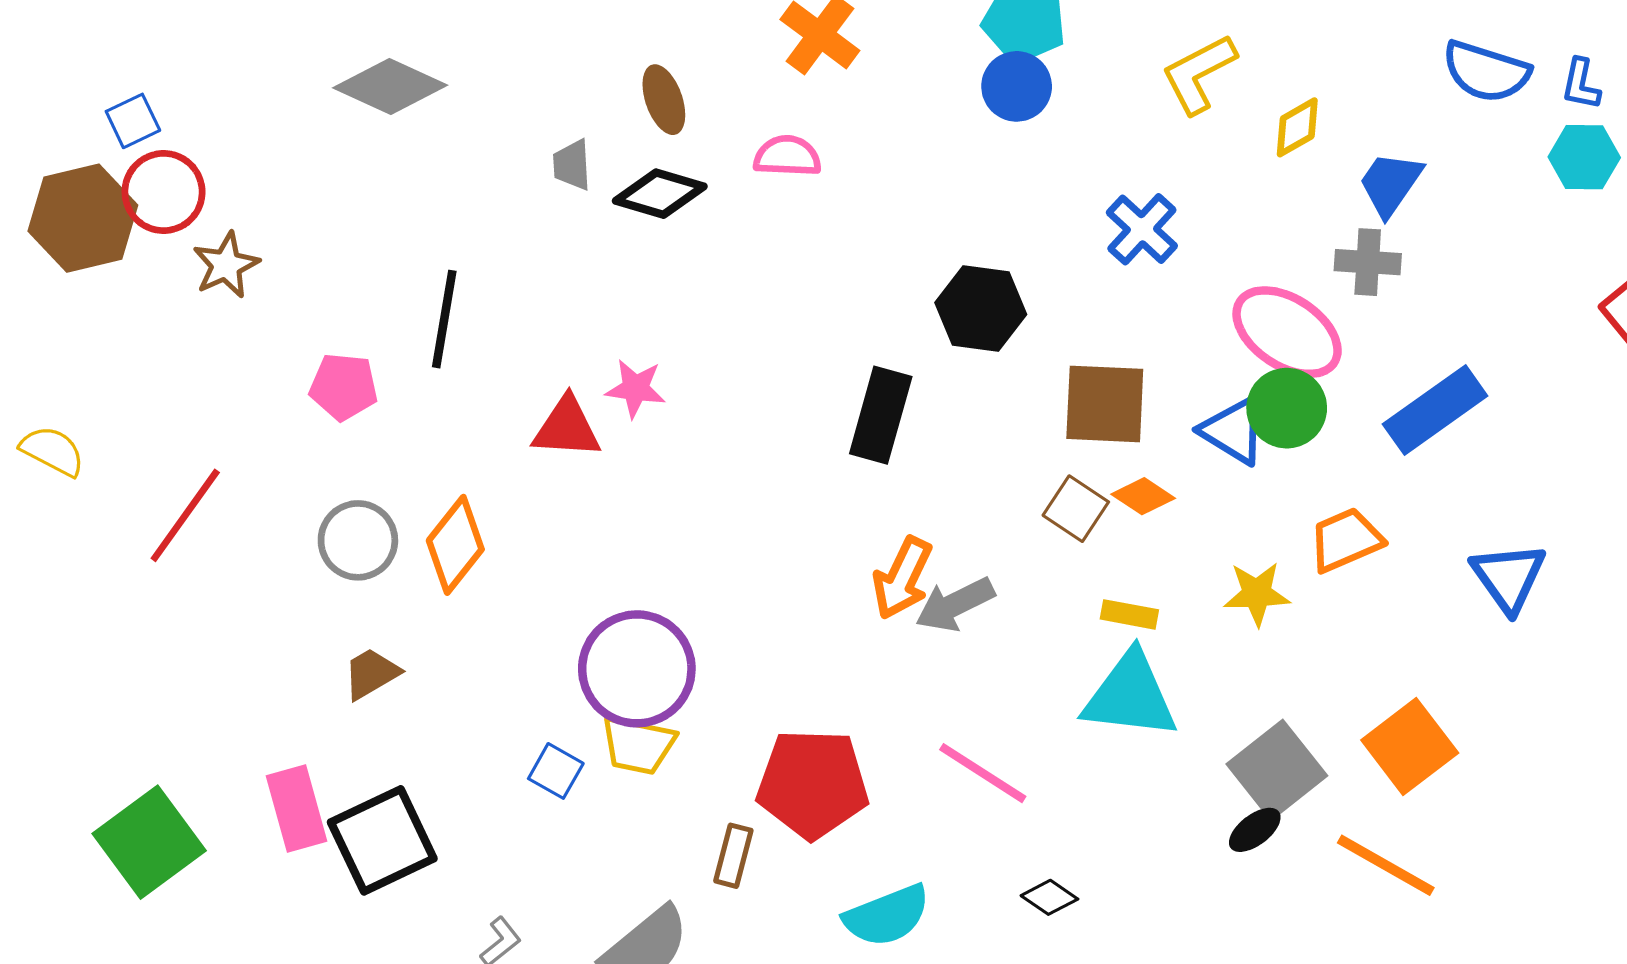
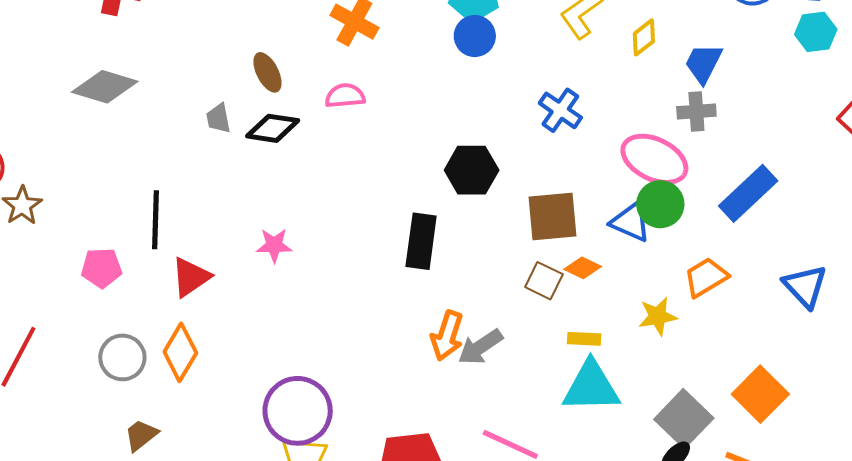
red triangle: (567, 428) -> (191, 277), moved, turned -30

